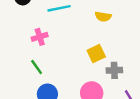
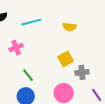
green line: (37, 67) -> (28, 75), moved

